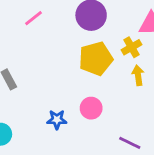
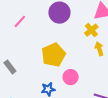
yellow pentagon: (96, 59) -> (53, 55), moved

